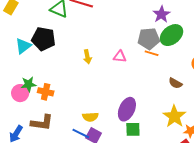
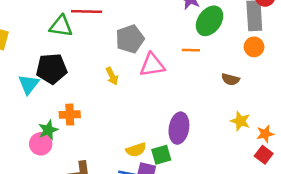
gray pentagon: (149, 39) -> (130, 39), moved
pink triangle: (120, 57) -> (152, 65), size x1.5
orange cross: (46, 92) -> (70, 115), moved
yellow star: (174, 116) -> (240, 121), size x0.7
green square: (133, 129) -> (161, 155), moved

